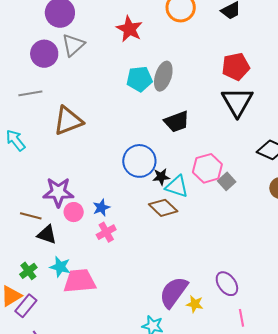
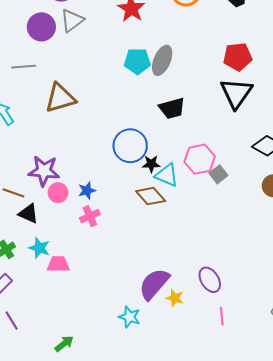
pink trapezoid: (80, 281) -> (58, 264), size x0.7

